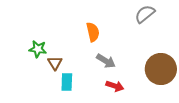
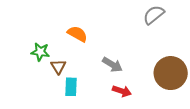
orange semicircle: (93, 32) -> (77, 34), moved, turned -48

